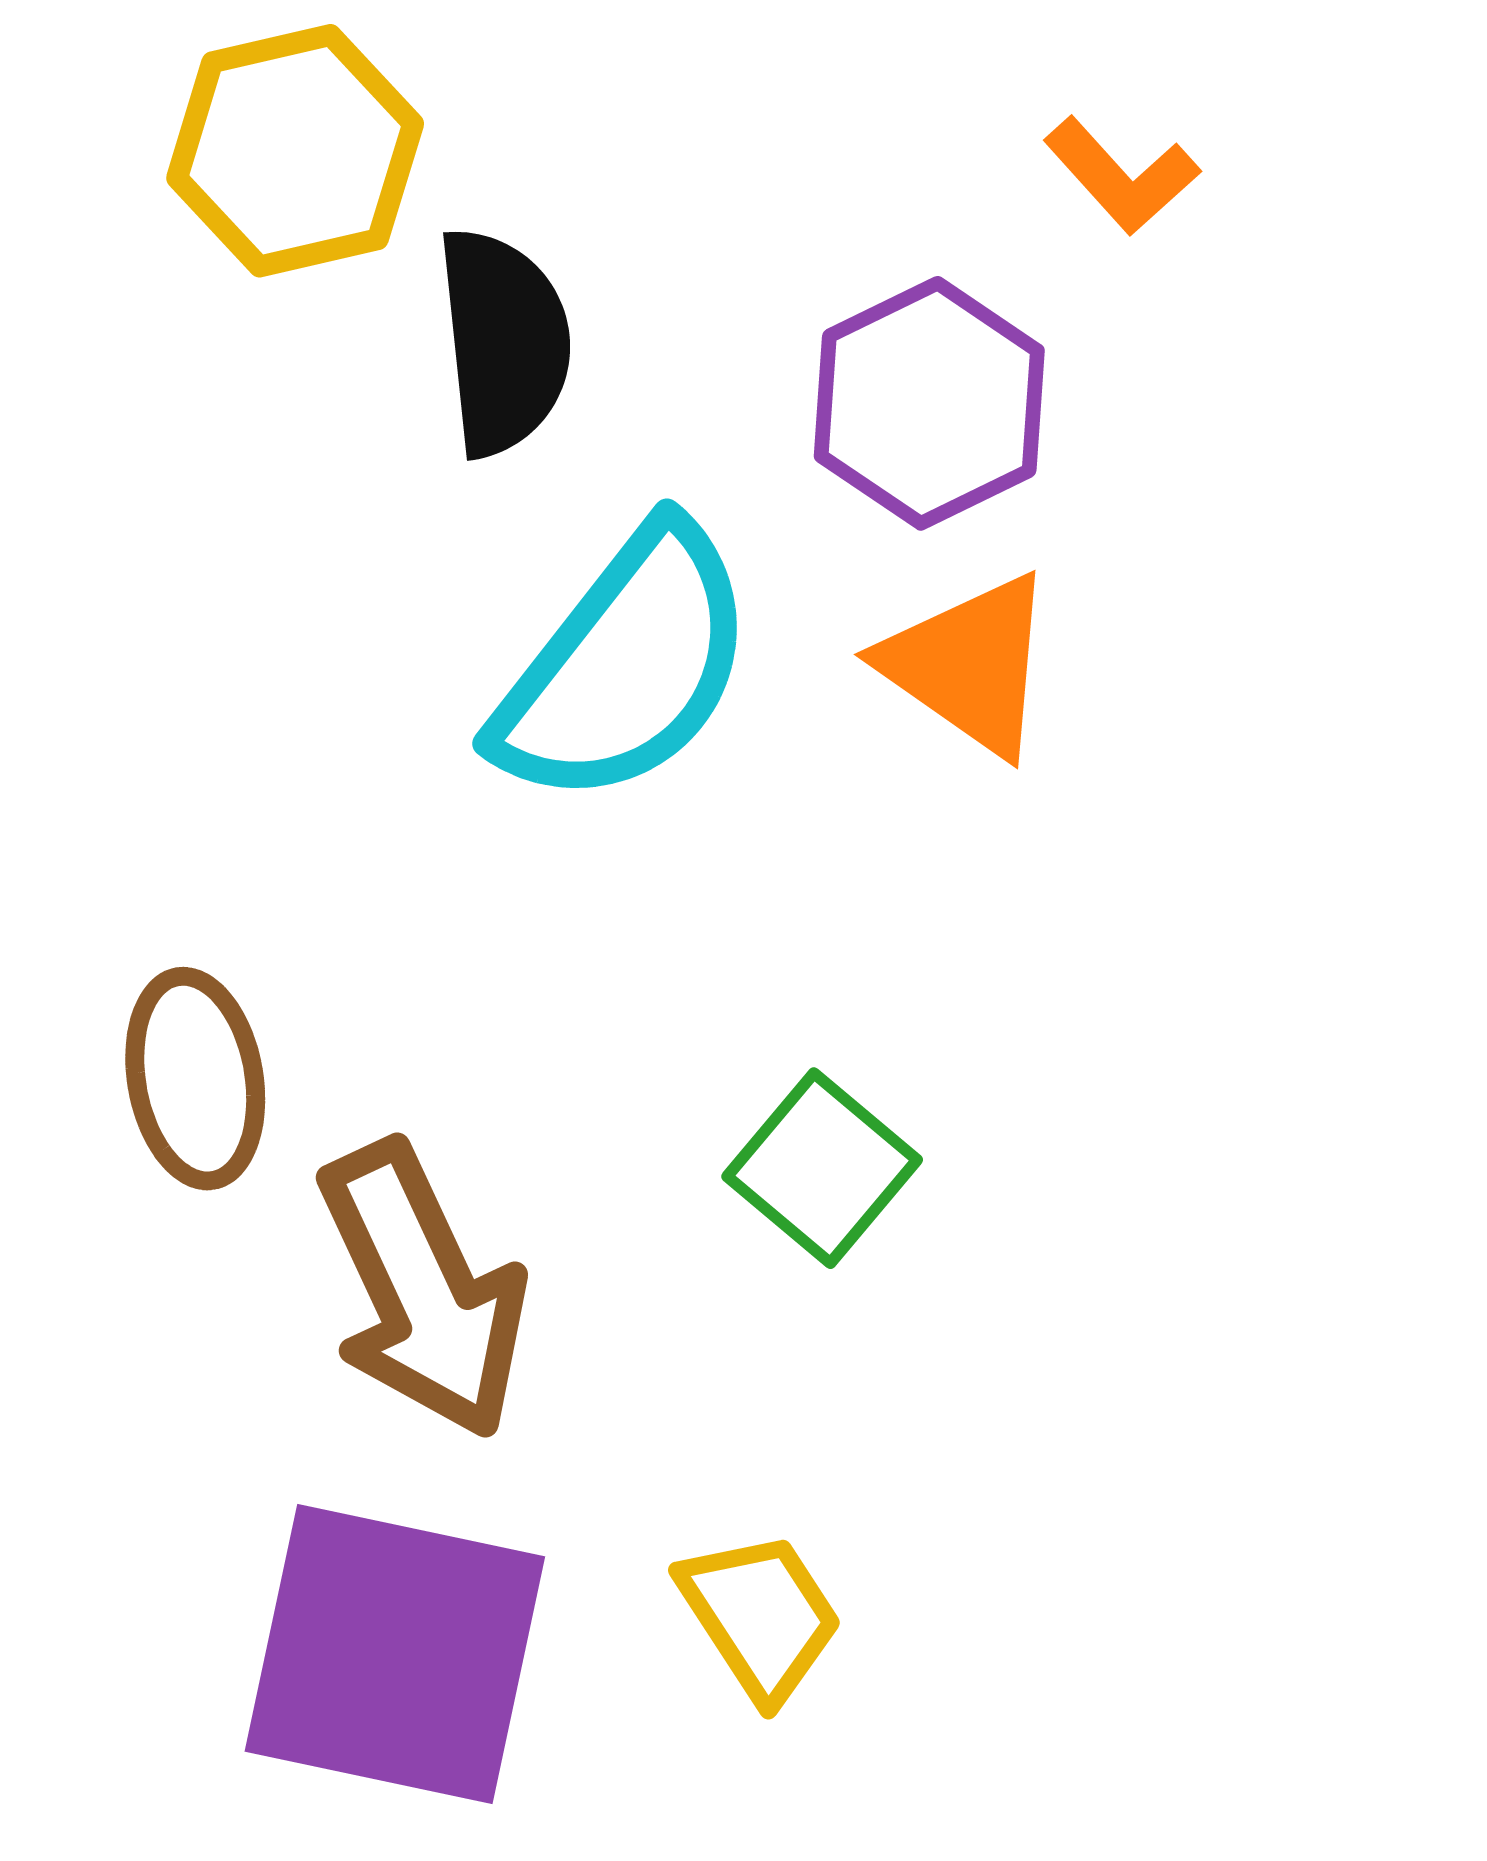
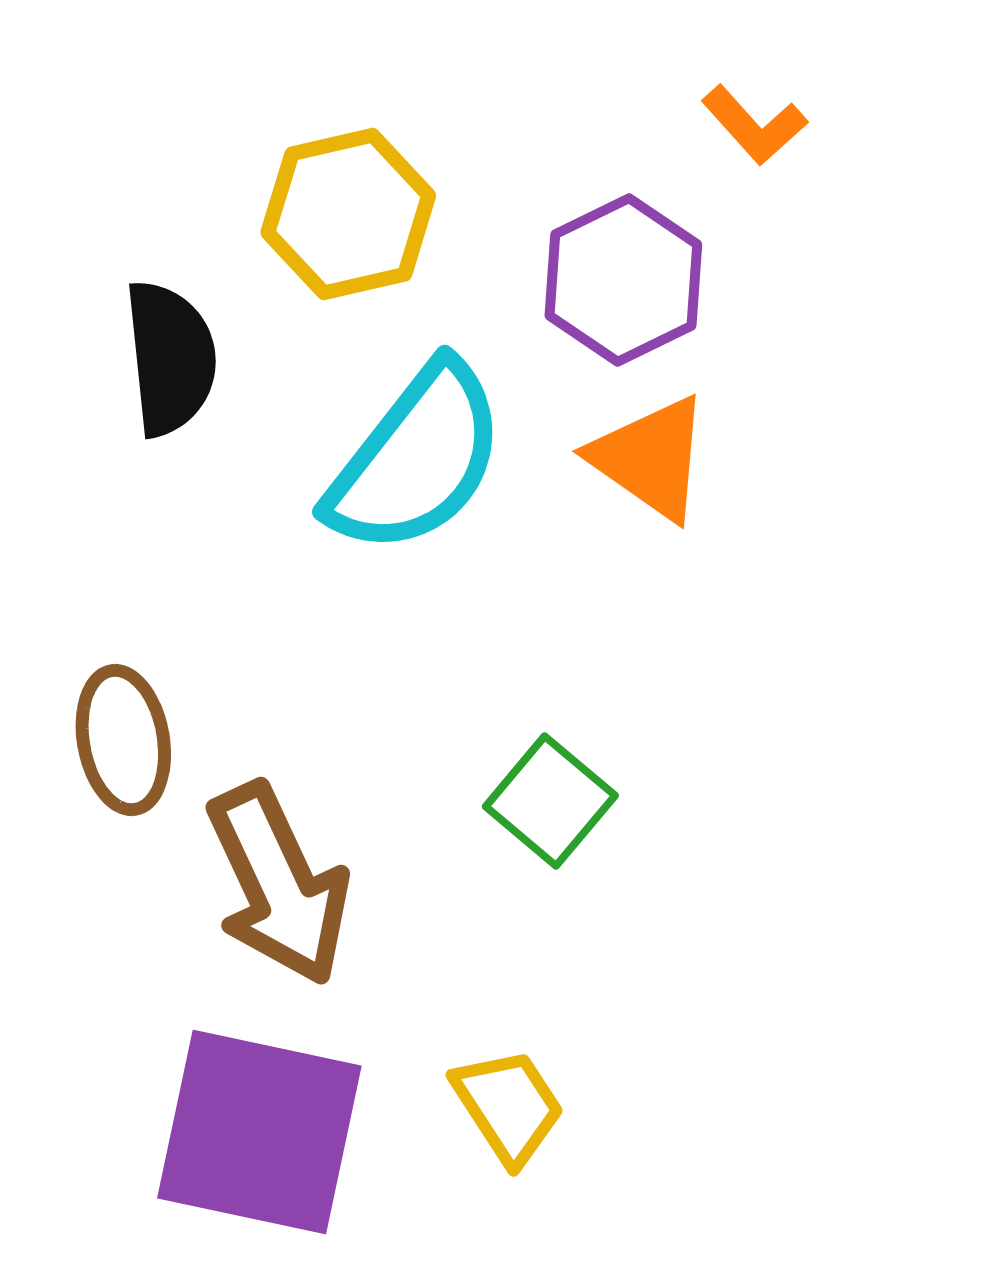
yellow hexagon: (295, 151) -> (348, 214), moved
black semicircle: (504, 342) -> (170, 358), moved

